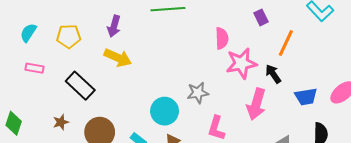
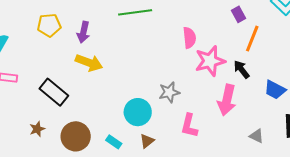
purple rectangle: (261, 17) -> (239, 14), moved
yellow pentagon: (69, 36) -> (49, 25), moved
blue trapezoid: (306, 97) -> (275, 90), turned 40

